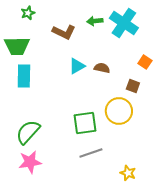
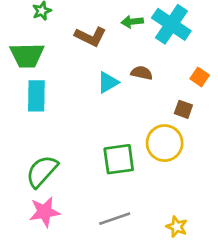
brown semicircle: (102, 68) -> (142, 73), moved
gray line: (91, 153) -> (115, 219), moved

